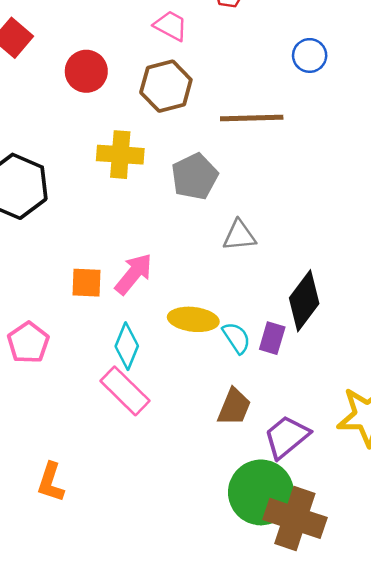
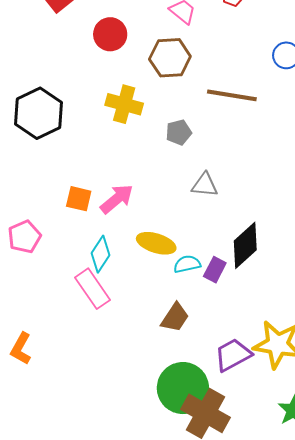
gray pentagon: (195, 177) -> (179, 132), size x0.7
cyan semicircle: (236, 338) -> (187, 264), turned -80
purple trapezoid: (287, 437) -> (233, 355), moved

